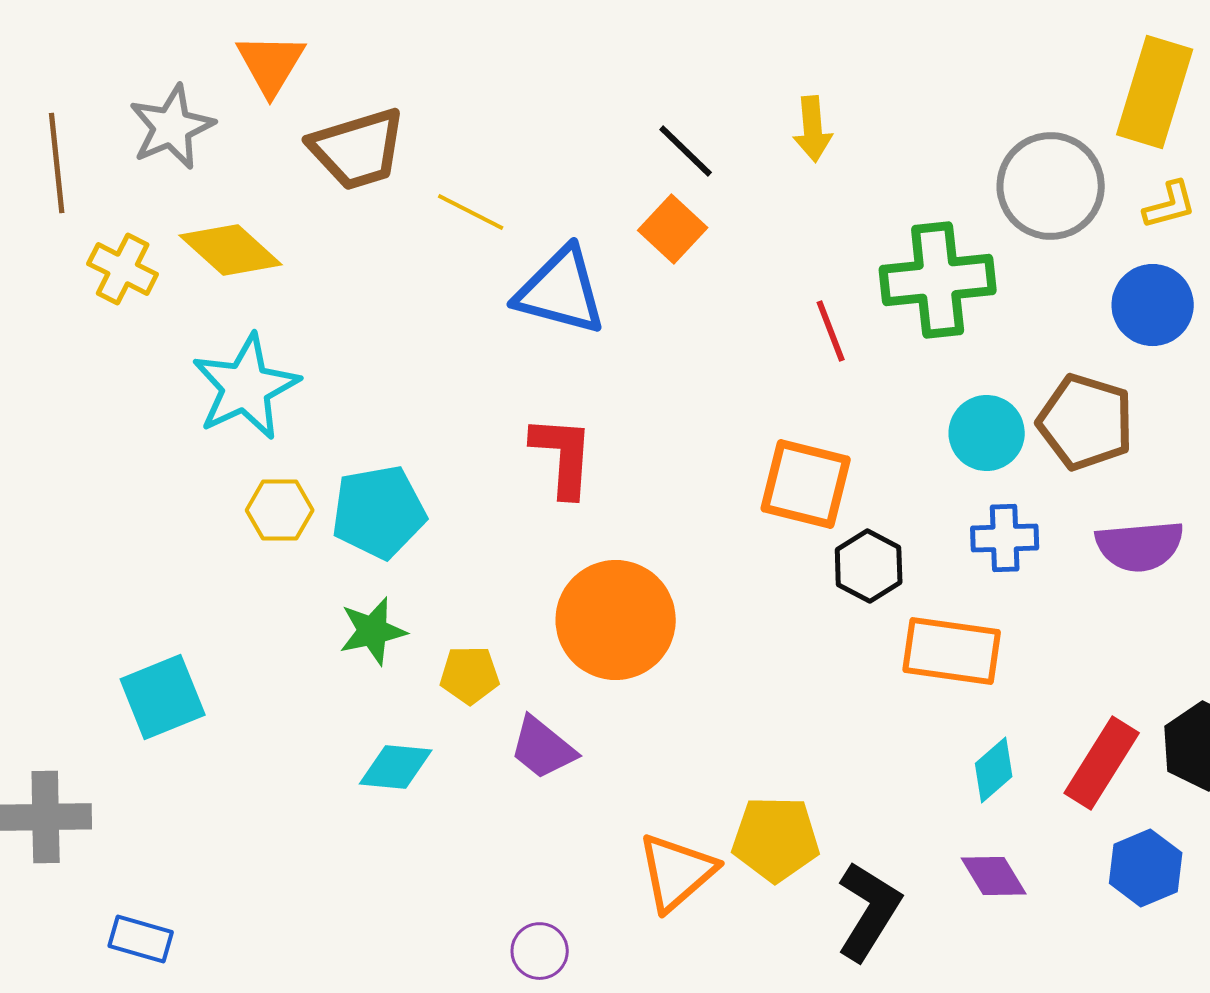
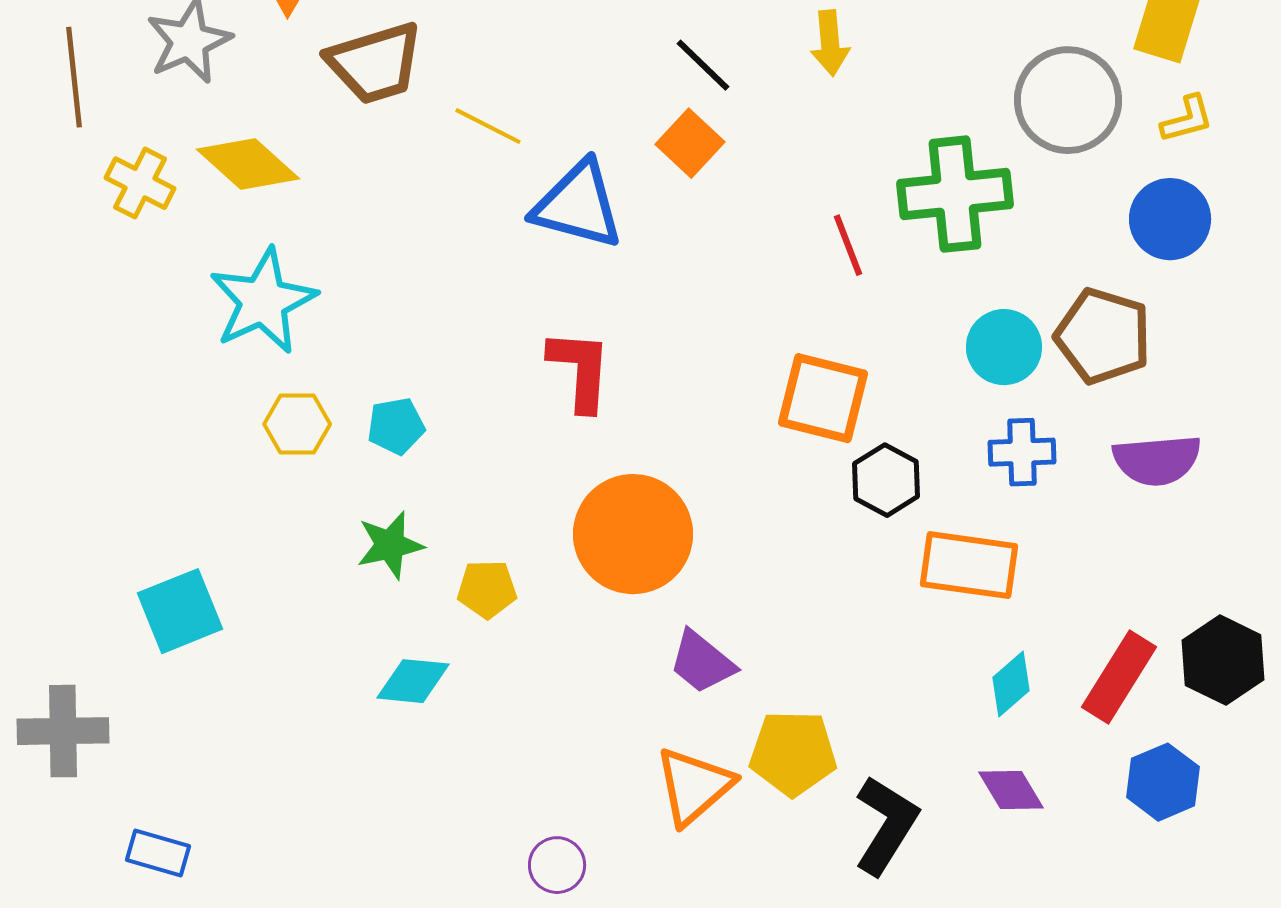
cyan pentagon: (379, 512) -> (396, 426), size x0.6
purple trapezoid: (543, 748) -> (702, 662), moved

